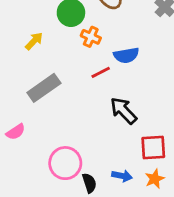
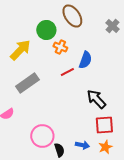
yellow arrow: (34, 41) -> (20, 50), size x1.6
blue semicircle: (126, 55) -> (85, 60), turned -60
black arrow: (123, 111) -> (96, 99), moved

